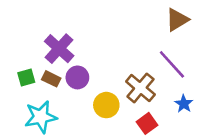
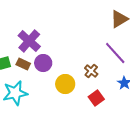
brown cross: (140, 88) -> (91, 71), size x0.6

